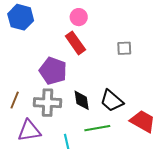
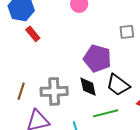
red rectangle: (75, 43) -> (33, 34), moved, size x0.7
purple pentagon: (53, 71) -> (97, 58), moved

